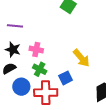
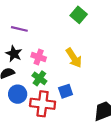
yellow arrow: (81, 58) -> (74, 58), moved

